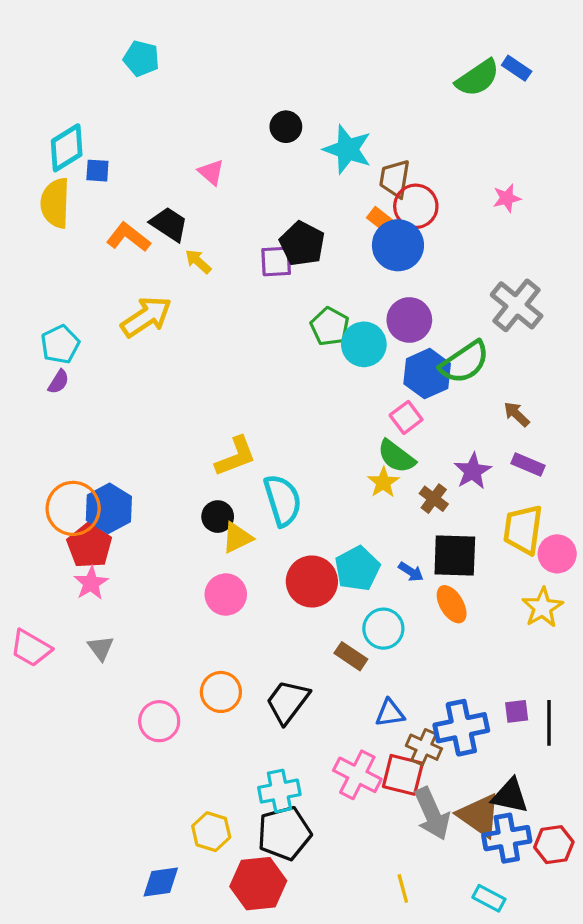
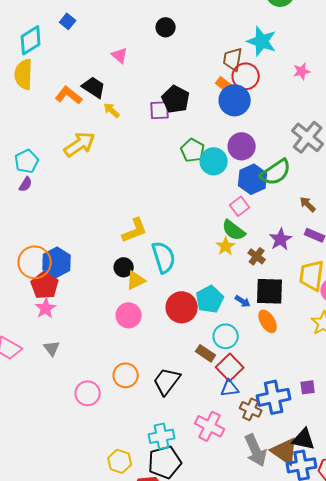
cyan star: (348, 149) -> (262, 41), moved
blue square: (97, 171) -> (68, 21), moved, turned 35
red square: (403, 775) -> (230, 367), moved, turned 32

